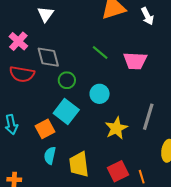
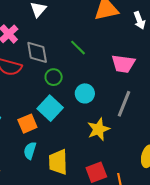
green line: (100, 52) -> (78, 48), moved
gray line: (148, 117) -> (124, 104), moved

